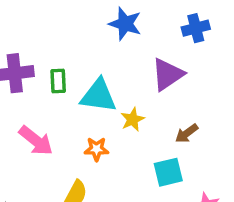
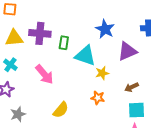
blue star: (125, 24) -> (105, 29), moved
orange star: (97, 149) -> (98, 98), moved
cyan square: (168, 172) -> (136, 110), moved

